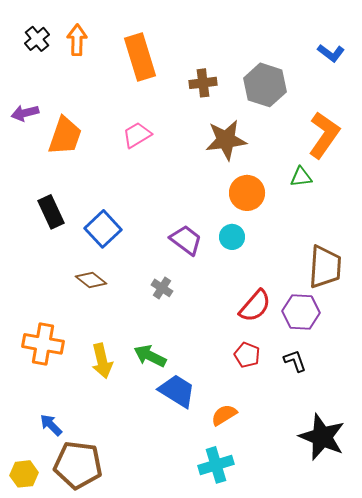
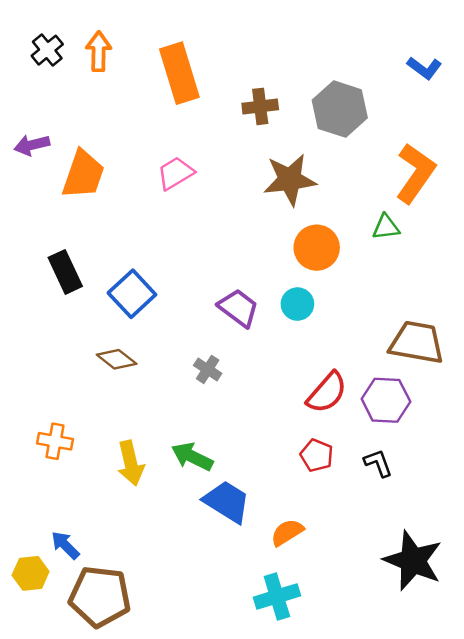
brown trapezoid: (325, 267) -> (417, 343), turned -84
orange cross: (43, 344) -> (55, 441), size x0.7
yellow hexagon: (24, 474) -> (31, 573), moved

